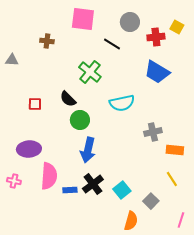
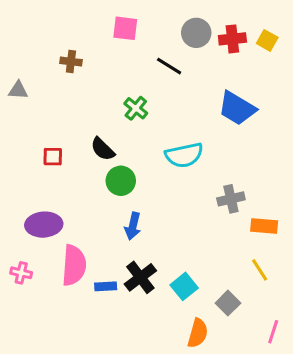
pink square: (83, 19) -> (125, 28), size x0.7
red cross: (156, 37) -> (232, 39), moved
green cross: (90, 72) -> (136, 108), size x0.7
blue arrow: (88, 150) -> (133, 226), size x0.7

